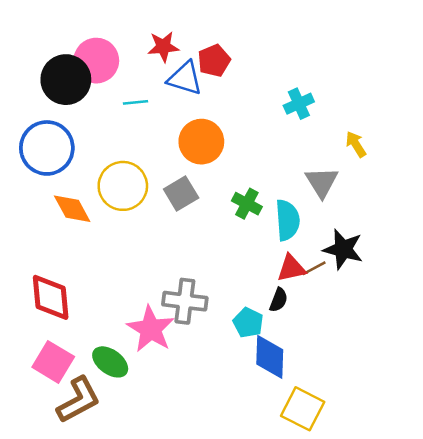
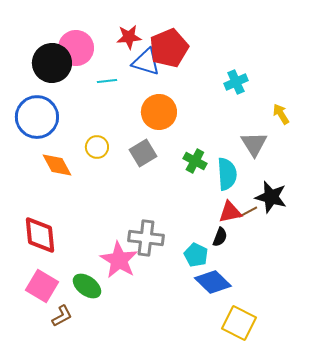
red pentagon: (214, 61) -> (169, 48), size x1.5
yellow circle: (123, 186) -> (97, 147), size x0.6
blue diamond: (270, 357) -> (213, 282), turned -48
brown L-shape: (79, 400) -> (62, 316), size x0.6

